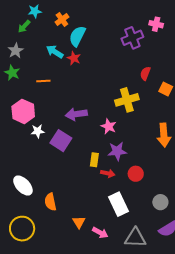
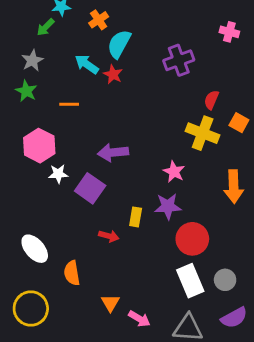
purple cross: (132, 38) -> (179, 60), moved
yellow cross: (127, 100) -> (203, 133), moved, turned 35
pink star: (109, 126) -> (174, 172), moved
red arrow: (108, 173) -> (109, 236), moved
red circle: (136, 174) -> (192, 239), size x1.5
white rectangle: (118, 204) -> (190, 281), moved

